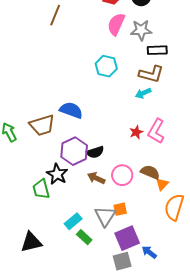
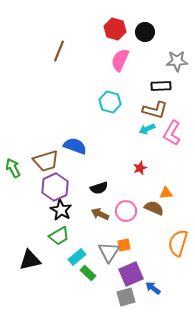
gray star: (141, 30) -> (177, 61), moved
pink L-shape: (156, 131) -> (172, 133), moved
purple hexagon: (74, 151) -> (55, 187), moved
orange triangle: (162, 184) -> (166, 193), moved, turned 40
green trapezoid: (41, 189) -> (59, 236), moved, turned -105
black triangle: (31, 242) -> (30, 260), moved

